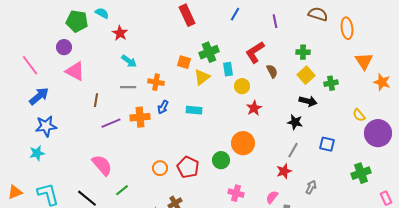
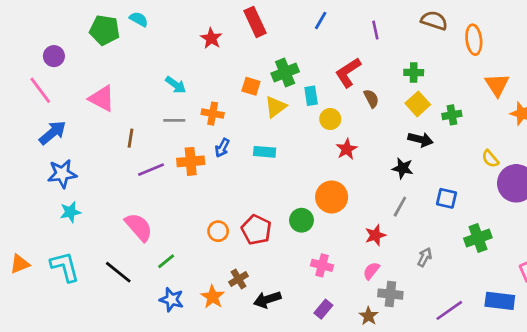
red star: (120, 33) -> (211, 38), moved
purple circle: (64, 47) -> (54, 56), moved
cyan star: (37, 153) -> (70, 212), moved
red star: (284, 171) -> (375, 235), moved
green cross: (361, 173) -> (478, 238), moved

